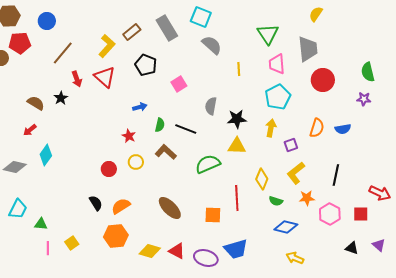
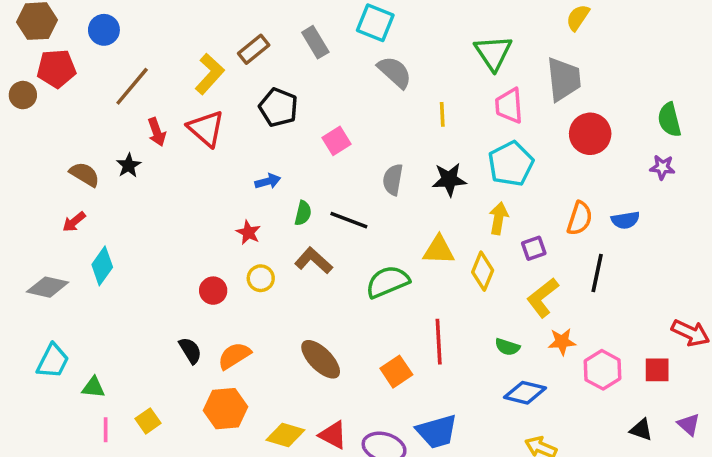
gray rectangle: (167, 28) -> (315, 42), size x0.7
black star: (237, 119) -> (449, 180), moved
black line: (336, 175) -> (597, 273), moved
yellow diamond: (262, 179) -> (483, 271), moved
orange square: (213, 215) -> (396, 372), turned -36

